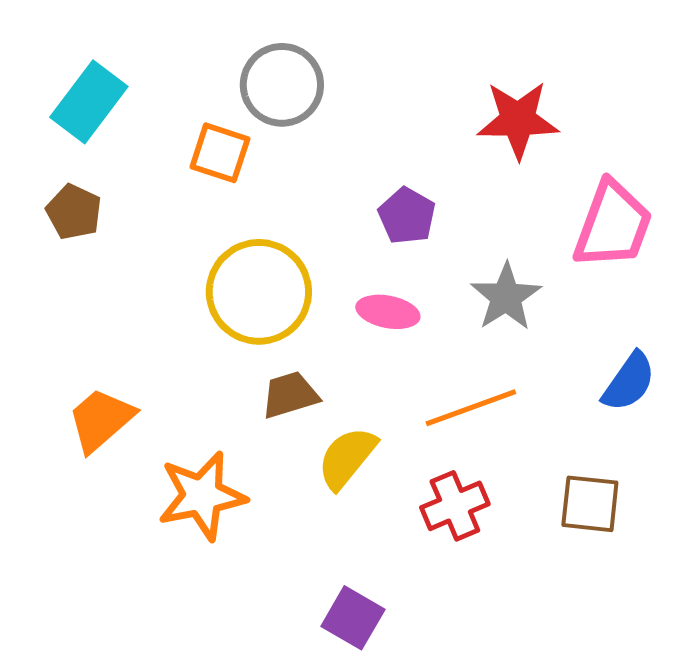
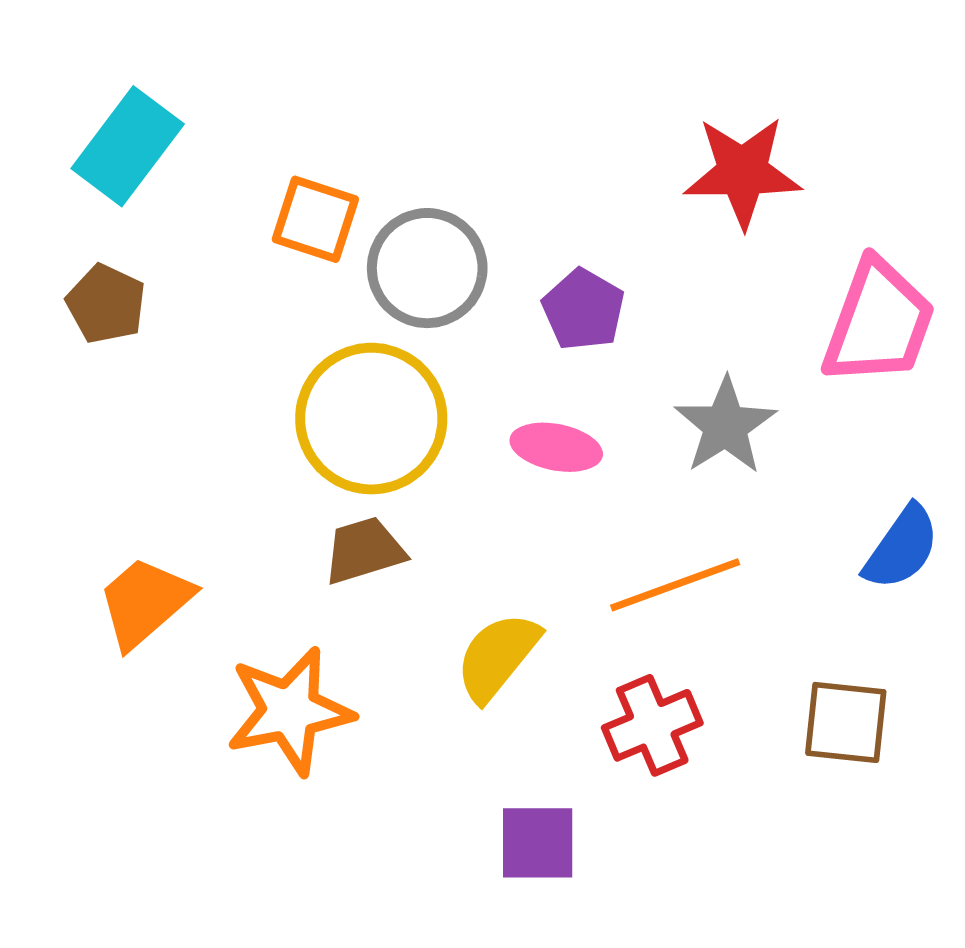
gray circle: (282, 85) -> (427, 268), moved
brown trapezoid: (290, 395) -> (364, 550), moved
purple square: (353, 618) -> (538, 843), moved, turned -30

